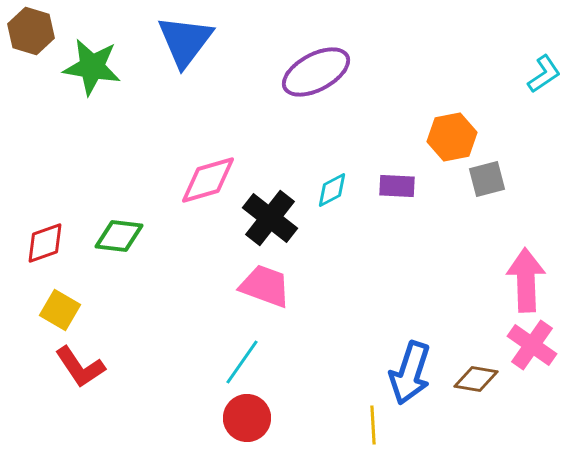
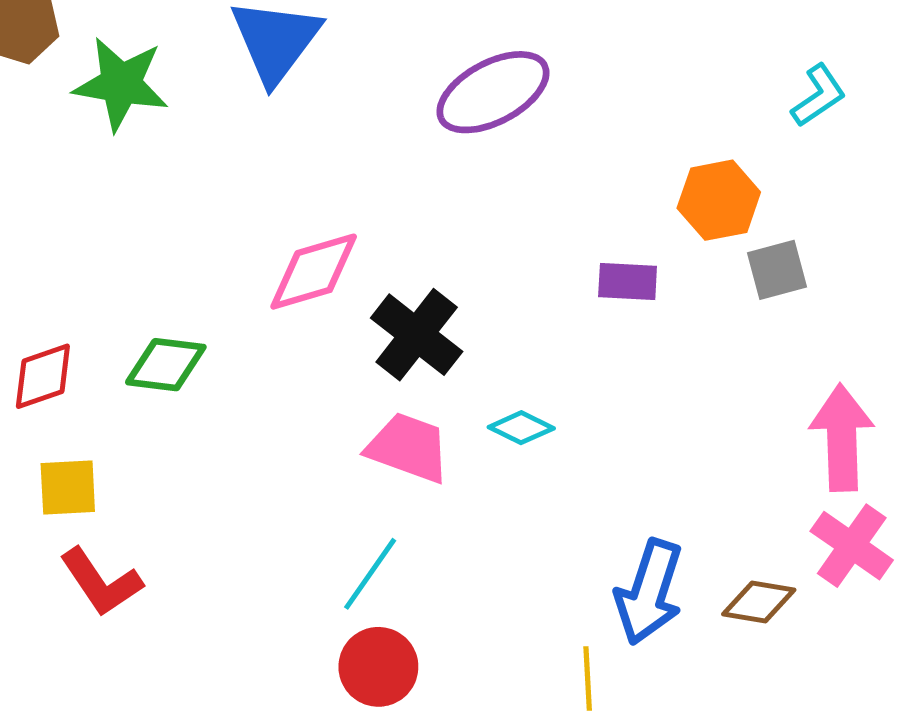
cyan L-shape: (544, 74) -> (819, 96), moved
cyan diamond: (332, 190) -> (521, 428), moved, turned 54
yellow square: (60, 310) -> (68, 487), turned -33

